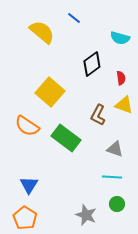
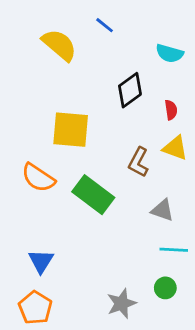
yellow square: (50, 92) -> (71, 130), turned -36
cyan line: (112, 177) -> (174, 250), moved
gray star: (86, 215) -> (122, 303), turned 30

